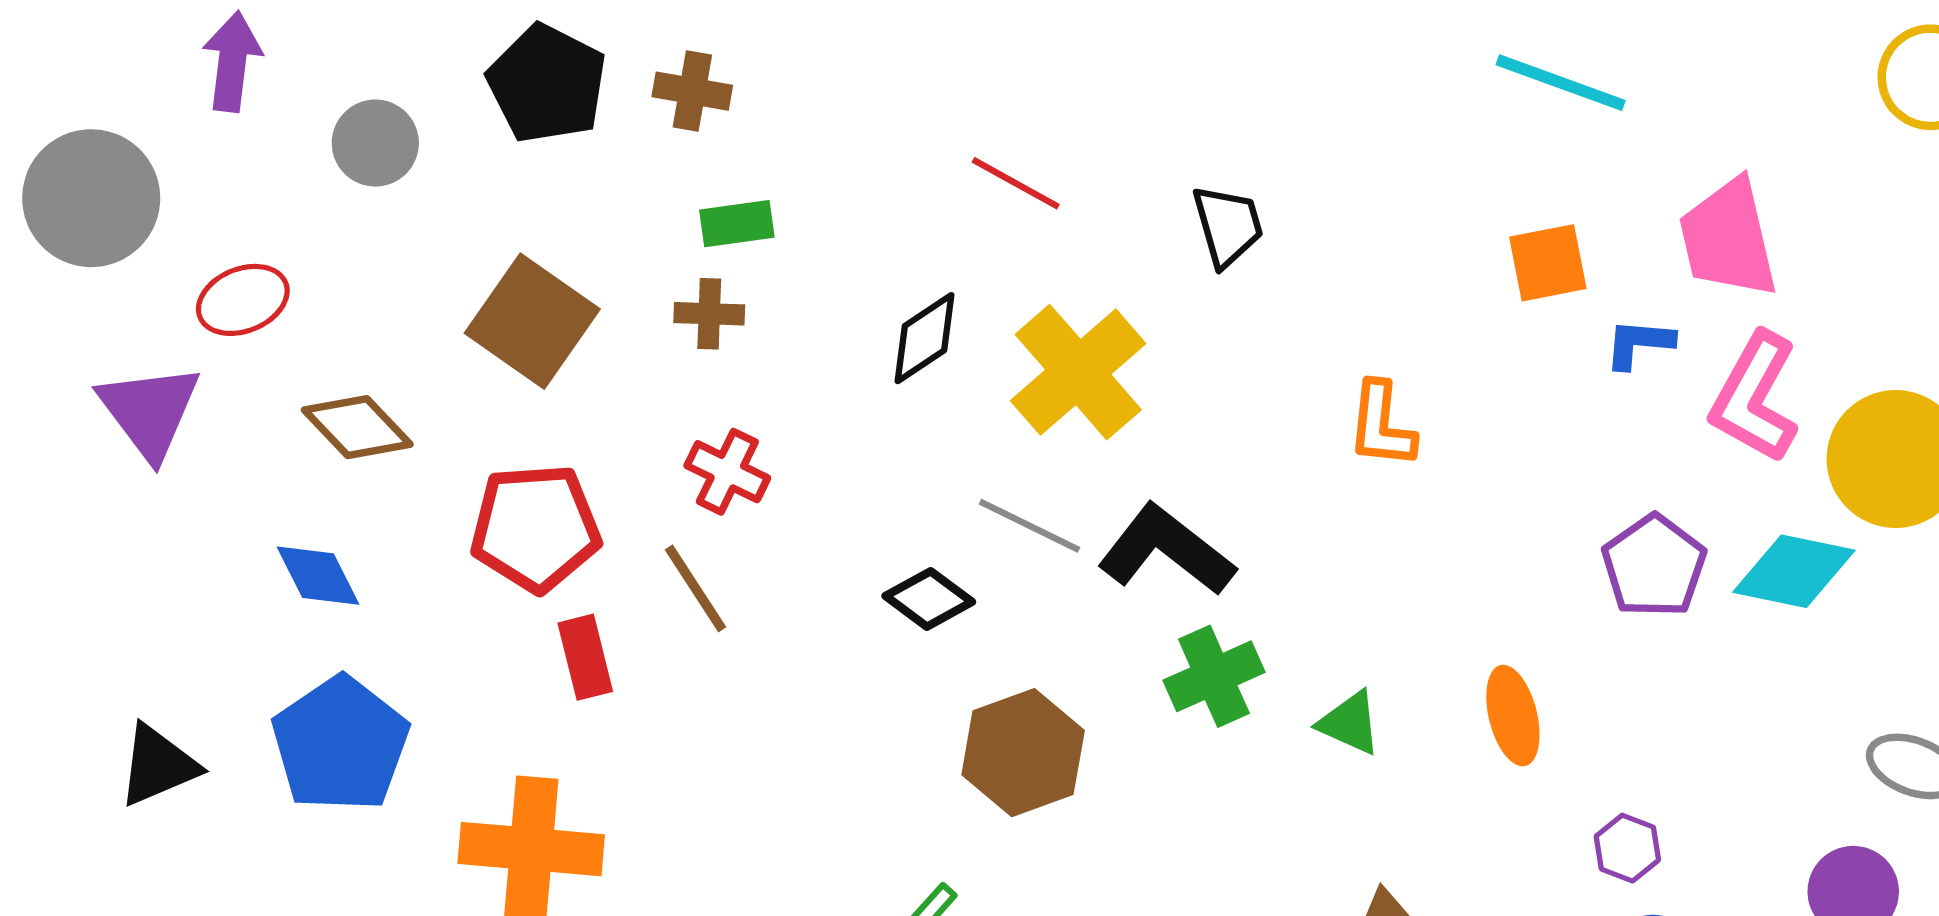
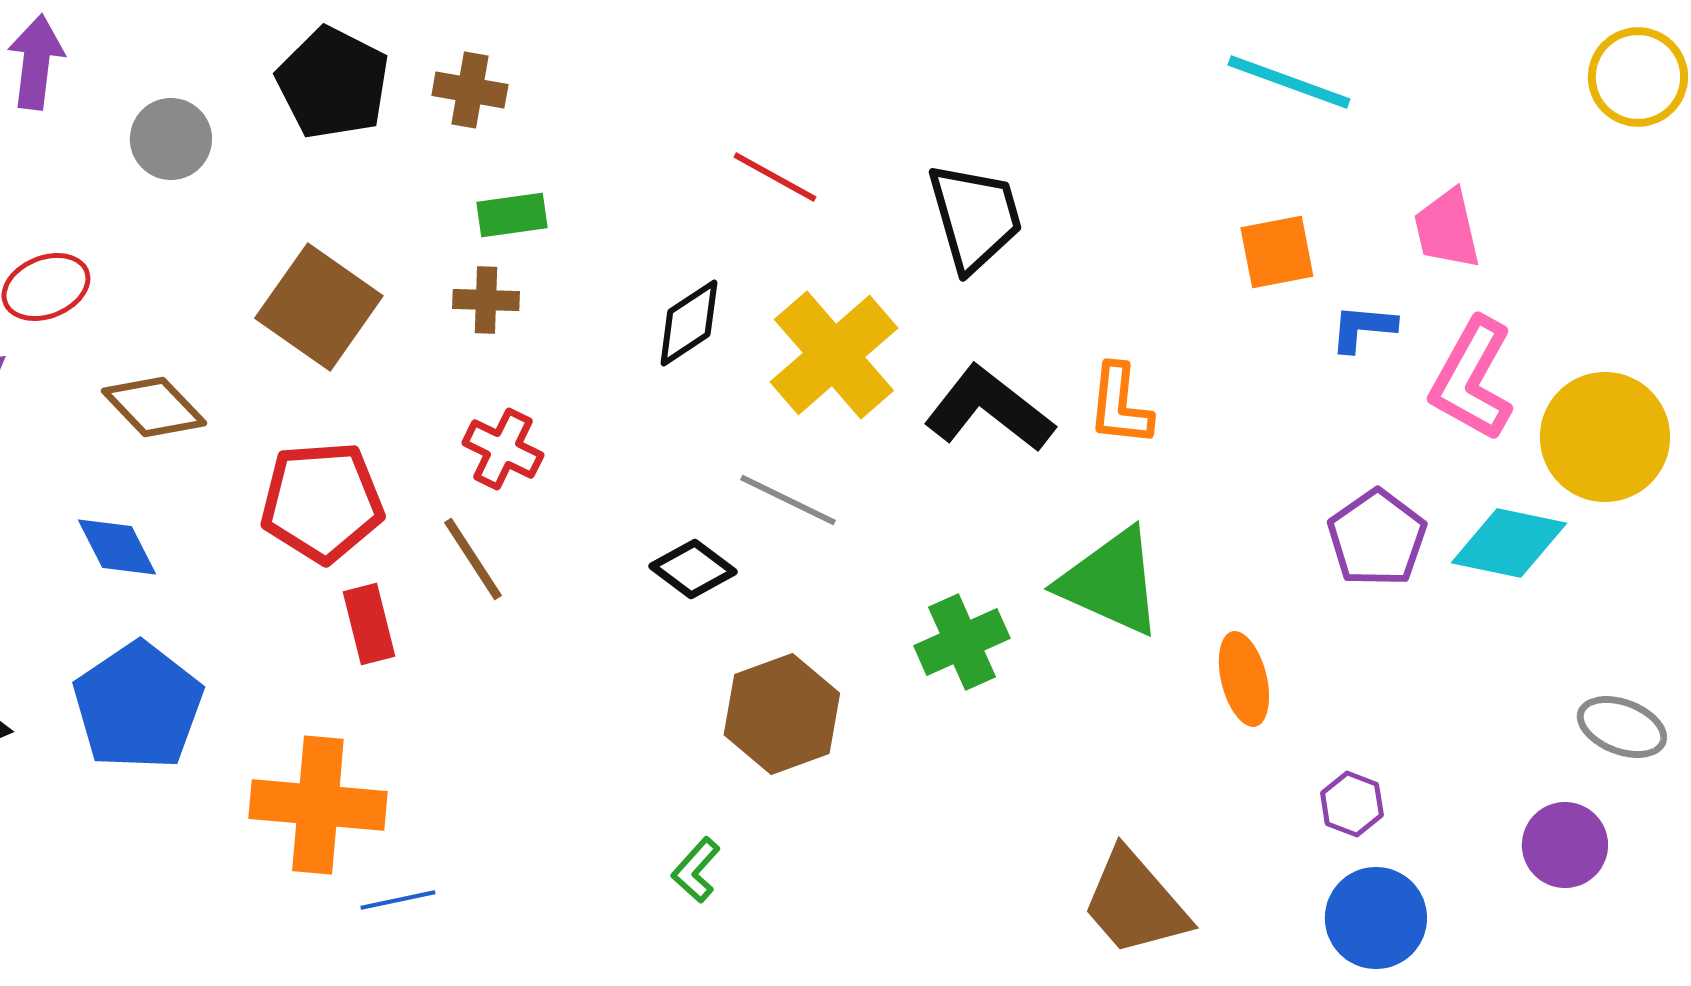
black trapezoid: (1228, 226) -> (975, 217), size x1.4
pink trapezoid: (1728, 238) -> (1447, 229), size x0.7
black L-shape: (1166, 550) -> (989, 409), moved
green triangle: (1350, 723) -> (1111, 582), moved, size x1.8

